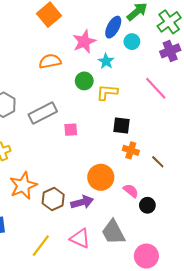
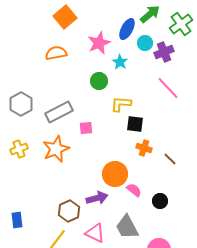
purple cross: (170, 51) -> (164, 52), moved
orange semicircle: (50, 61) -> (56, 53), moved
yellow L-shape: (107, 92) -> (121, 104), moved
orange star: (23, 186) -> (56, 149), moved
pink semicircle: (131, 191) -> (134, 190), moved
brown hexagon: (53, 199) -> (69, 211), moved

